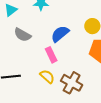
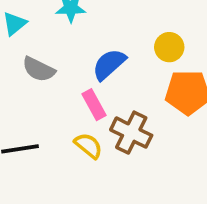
brown cross: (72, 83) -> (131, 133), moved

